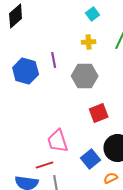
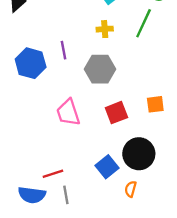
pink trapezoid: (58, 141) -> (68, 113), moved
orange semicircle: (111, 178) -> (131, 189), turned -48

